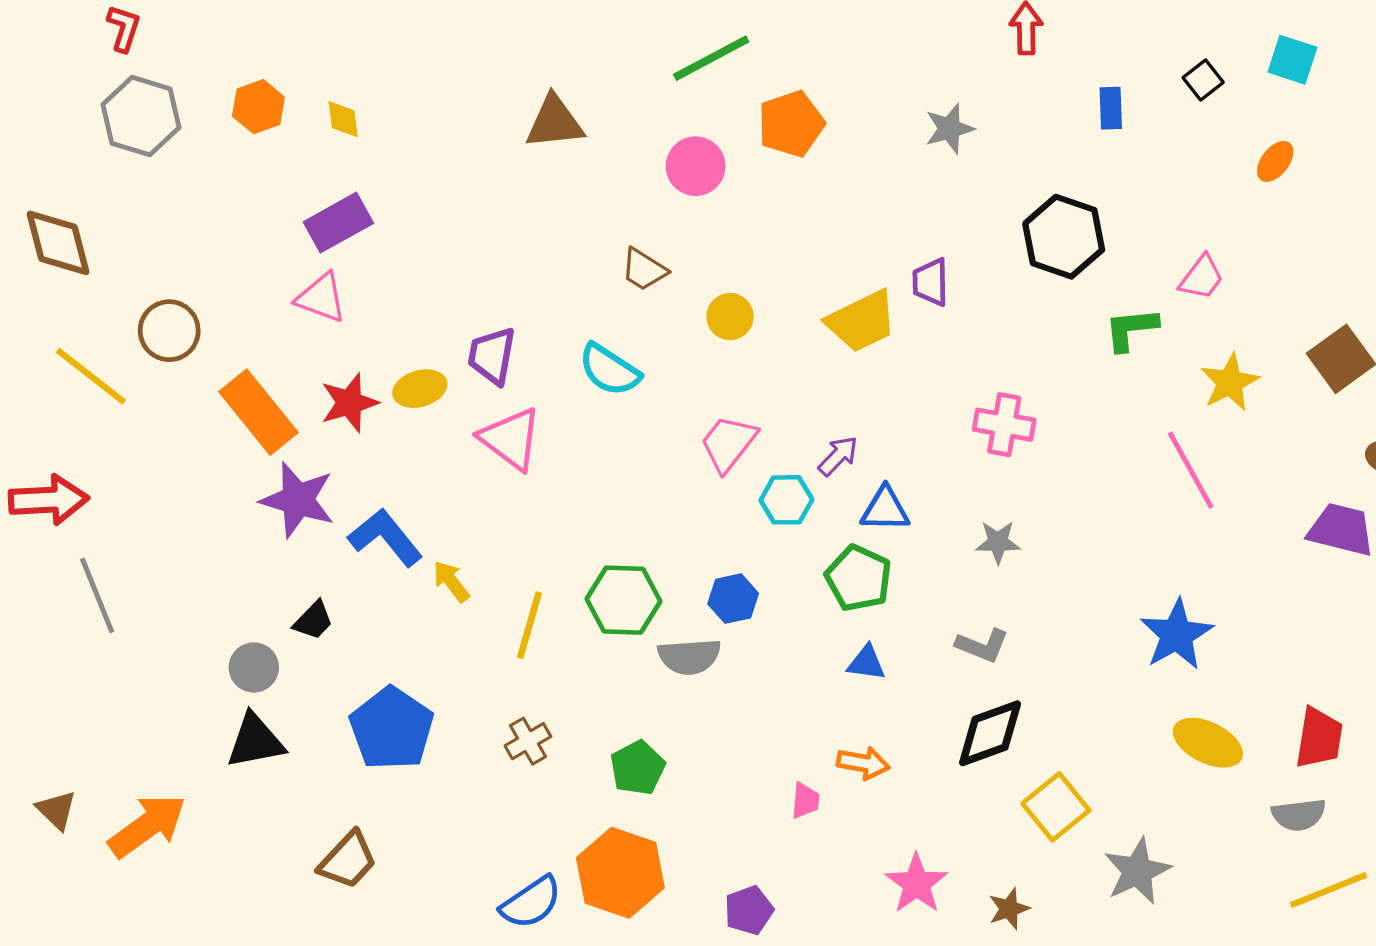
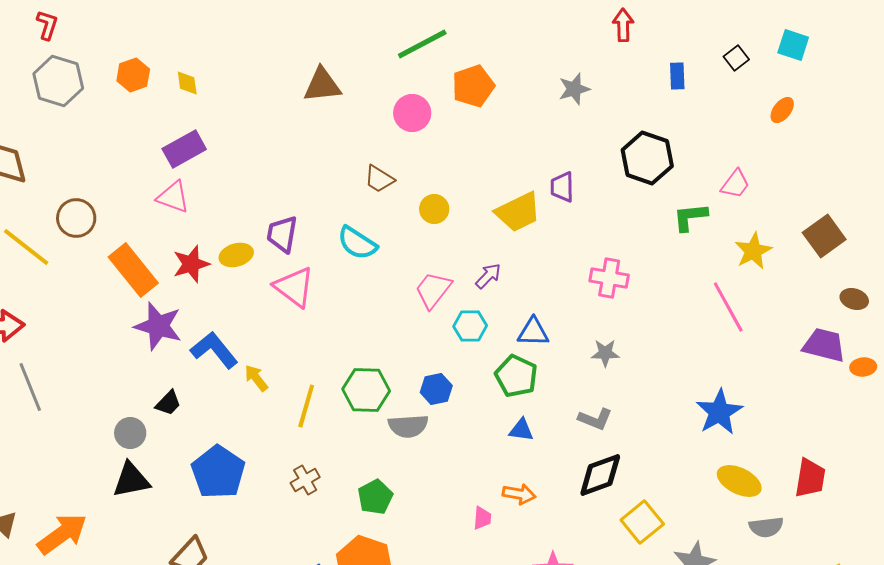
purple arrow: (838, 456) -> (488, 276), moved
gray semicircle: (1299, 815) -> (766, 527), moved

